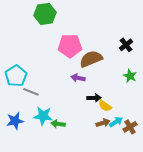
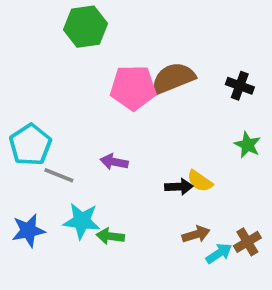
black cross: (126, 45) -> (240, 86), turned -32
brown semicircle: (91, 59) -> (173, 78), moved
purple arrow: (78, 78) -> (114, 162), moved
yellow semicircle: (105, 106) -> (200, 181), moved
cyan arrow: (116, 122) -> (219, 253), moved

